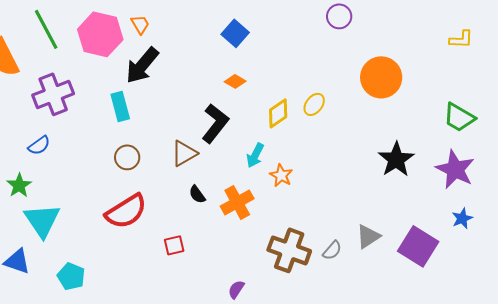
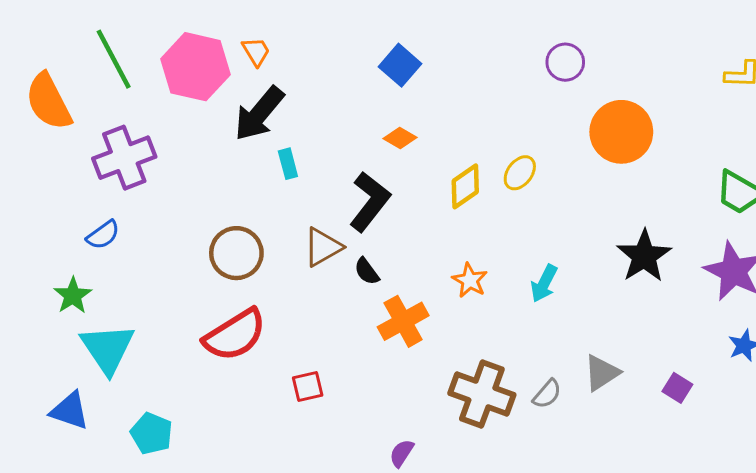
purple circle: (339, 16) -> (565, 62), moved
cyan rectangle: (120, 106) -> (288, 164), moved, size x0.7
cyan arrow: (255, 155) -> (544, 283), moved
brown circle: (127, 157) -> (236, 253), size x1.4
black semicircle: (197, 194) -> (367, 271), moved
purple square: (418, 246) -> (677, 388), size x0.5

